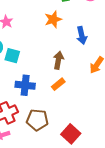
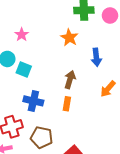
orange star: (53, 19) -> (69, 38), turned -30
orange rectangle: (58, 84) -> (67, 104), turned -48

